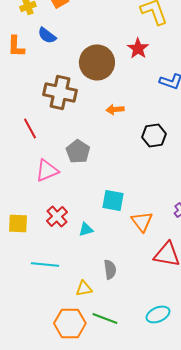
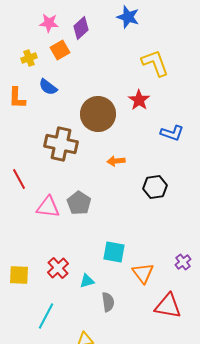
red line: (30, 128) -> (19, 179), moved
pink triangle: (47, 170) -> (48, 207), moved, turned 30
cyan line: (45, 264) -> (46, 316), turned -68
gray semicircle: (110, 269) -> (108, 302), moved

